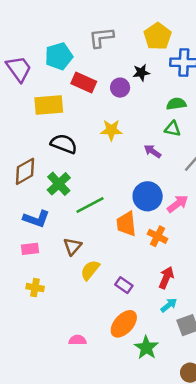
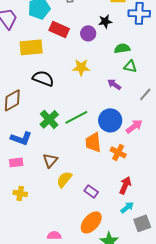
green semicircle: (176, 104) -> (122, 48), moved
green cross: (59, 184) -> (49, 119), moved
green line: (90, 205) -> (76, 117), moved

